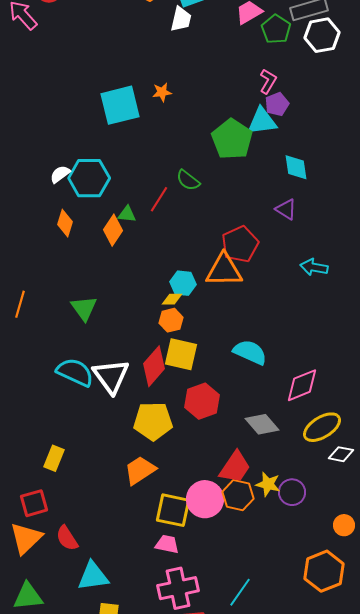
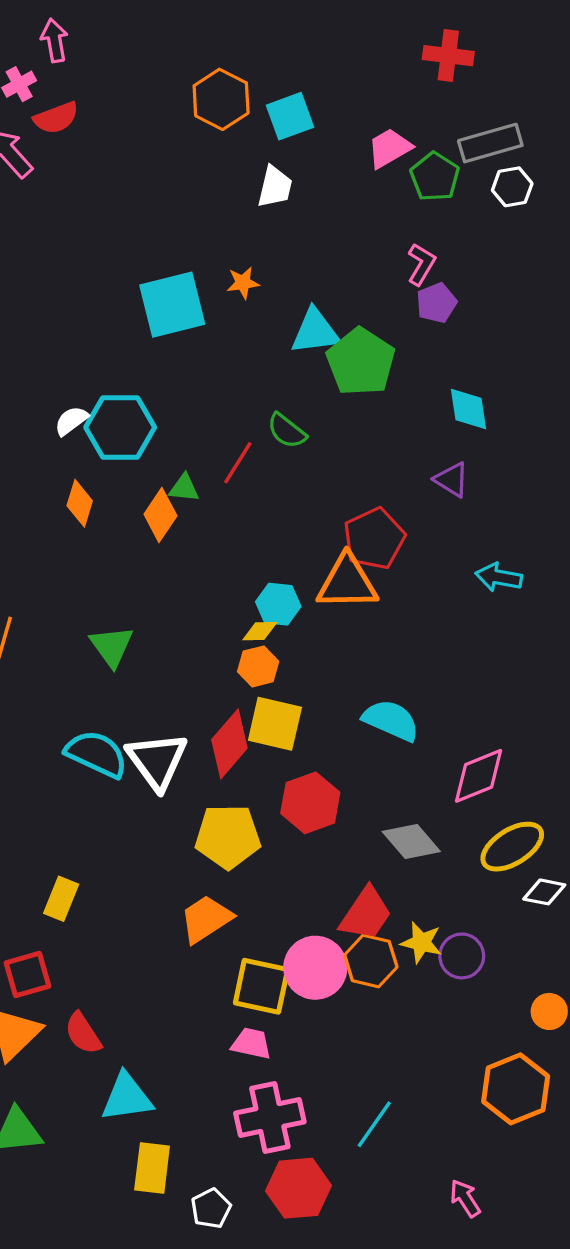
white trapezoid: (181, 19) -> (275, 187), moved
white hexagon: (322, 35) -> (512, 187), size x0.7
cyan triangle: (262, 121) -> (315, 332), moved

